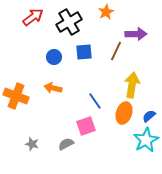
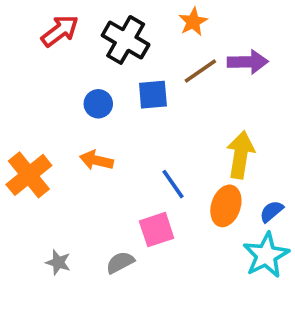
black cross: (69, 22) -> (126, 40), turned -30
brown line: (116, 51) -> (200, 71), moved, turned 30
orange cross: (16, 96) -> (29, 175), turned 30

